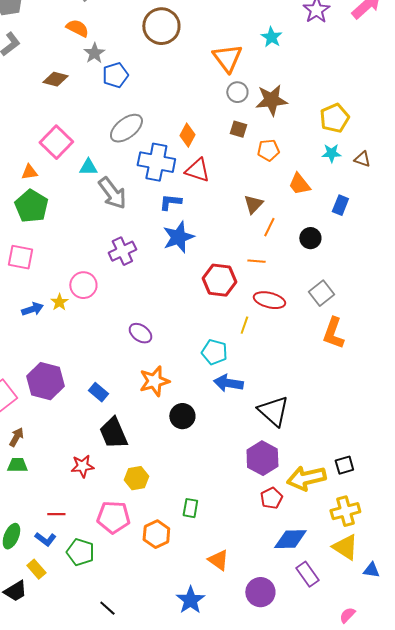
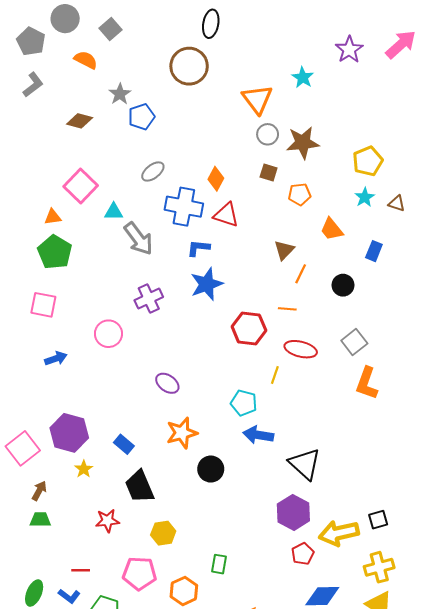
orange semicircle: (77, 28) -> (86, 60), moved
gray ellipse: (126, 128) -> (153, 171), size x0.7
cyan star: (331, 153) -> (365, 197), turned -30
yellow star: (59, 302) -> (84, 469), moved

